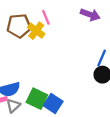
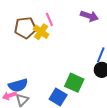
green square: (37, 99) -> (74, 83), moved

